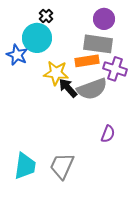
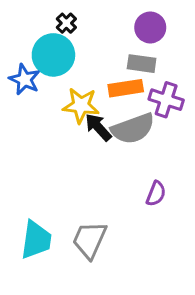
gray rectangle: (98, 44) -> (142, 64), size x0.7

